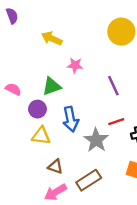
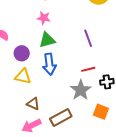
pink star: (75, 65) -> (44, 18), moved
green triangle: (52, 86) -> (47, 40), moved
gray star: (96, 140) -> (81, 90), moved

